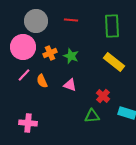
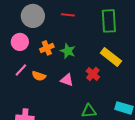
pink circle: (23, 47) -> (20, 42), size x0.7
orange semicircle: (42, 81) -> (39, 76), turned -48
red cross: (103, 96) -> (93, 74), moved

